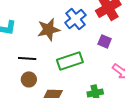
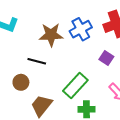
black line: (27, 59) -> (37, 61), moved
green rectangle: (70, 61) -> (75, 86), moved, turned -40

